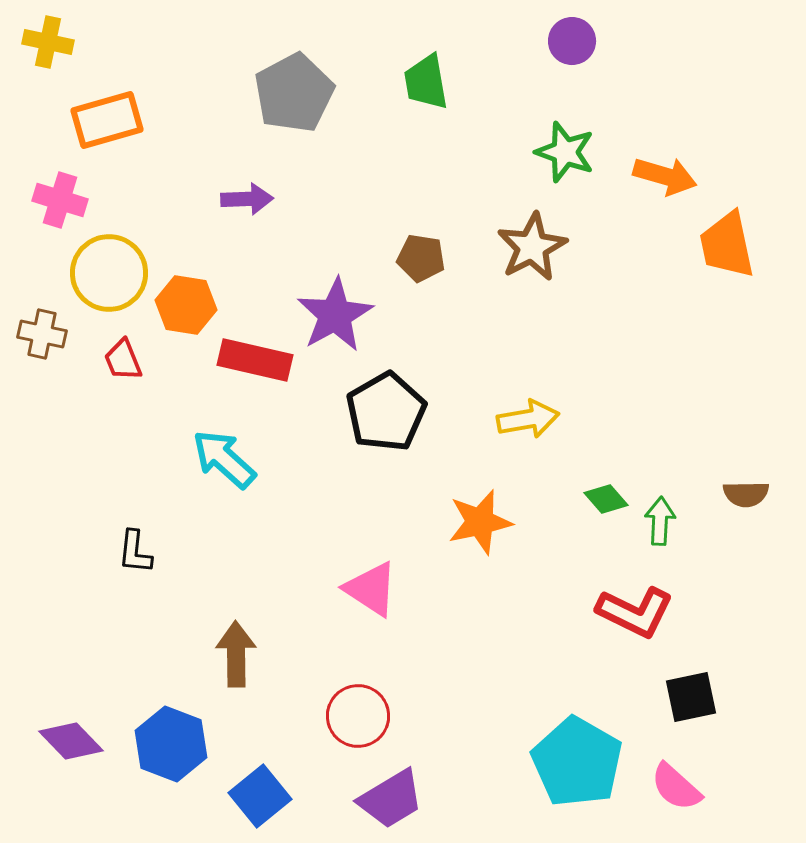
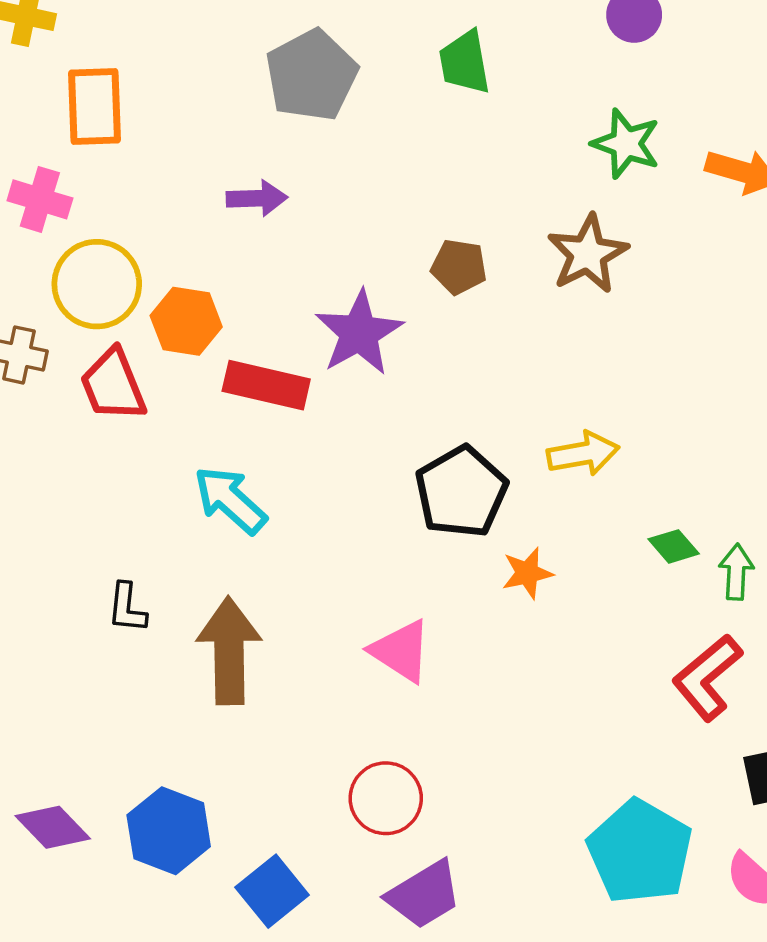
orange rectangle: (107, 120) -> (94, 107), turned -76
red trapezoid: (123, 360) -> (113, 385), size x1.5
black pentagon: (386, 412) -> (461, 492), moved
orange star: (480, 522) -> (527, 573), size x0.7
red L-shape: (635, 612) -> (707, 678), turned 114
brown arrow: (236, 654) -> (229, 651), moved, size x1.4

